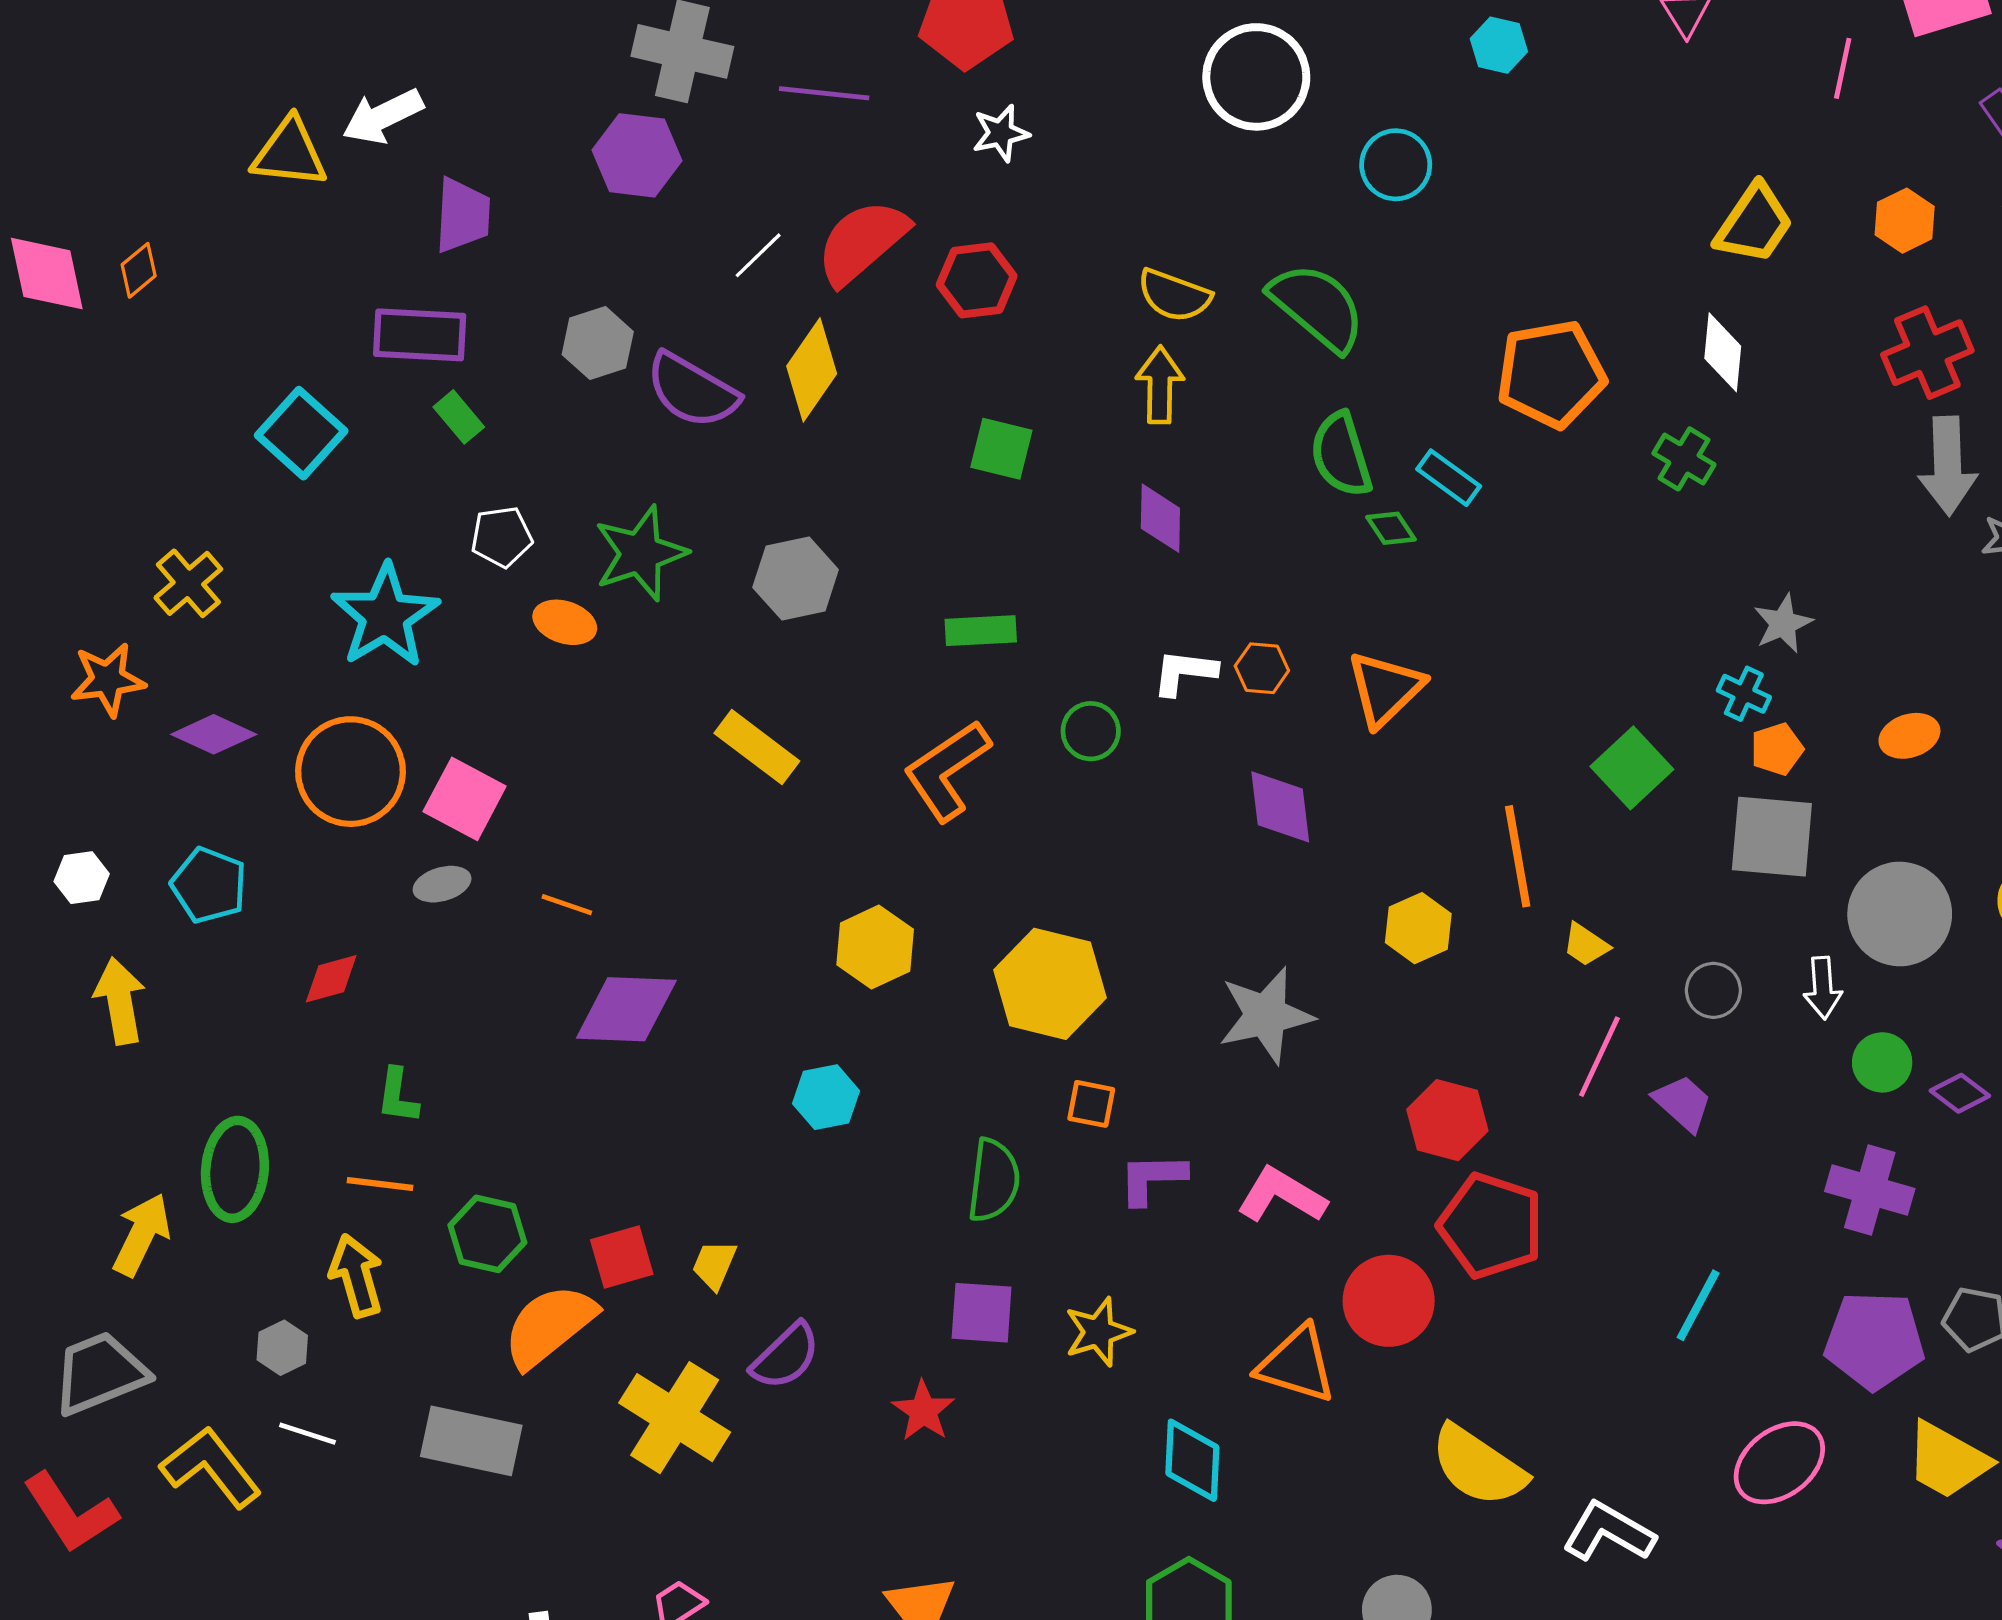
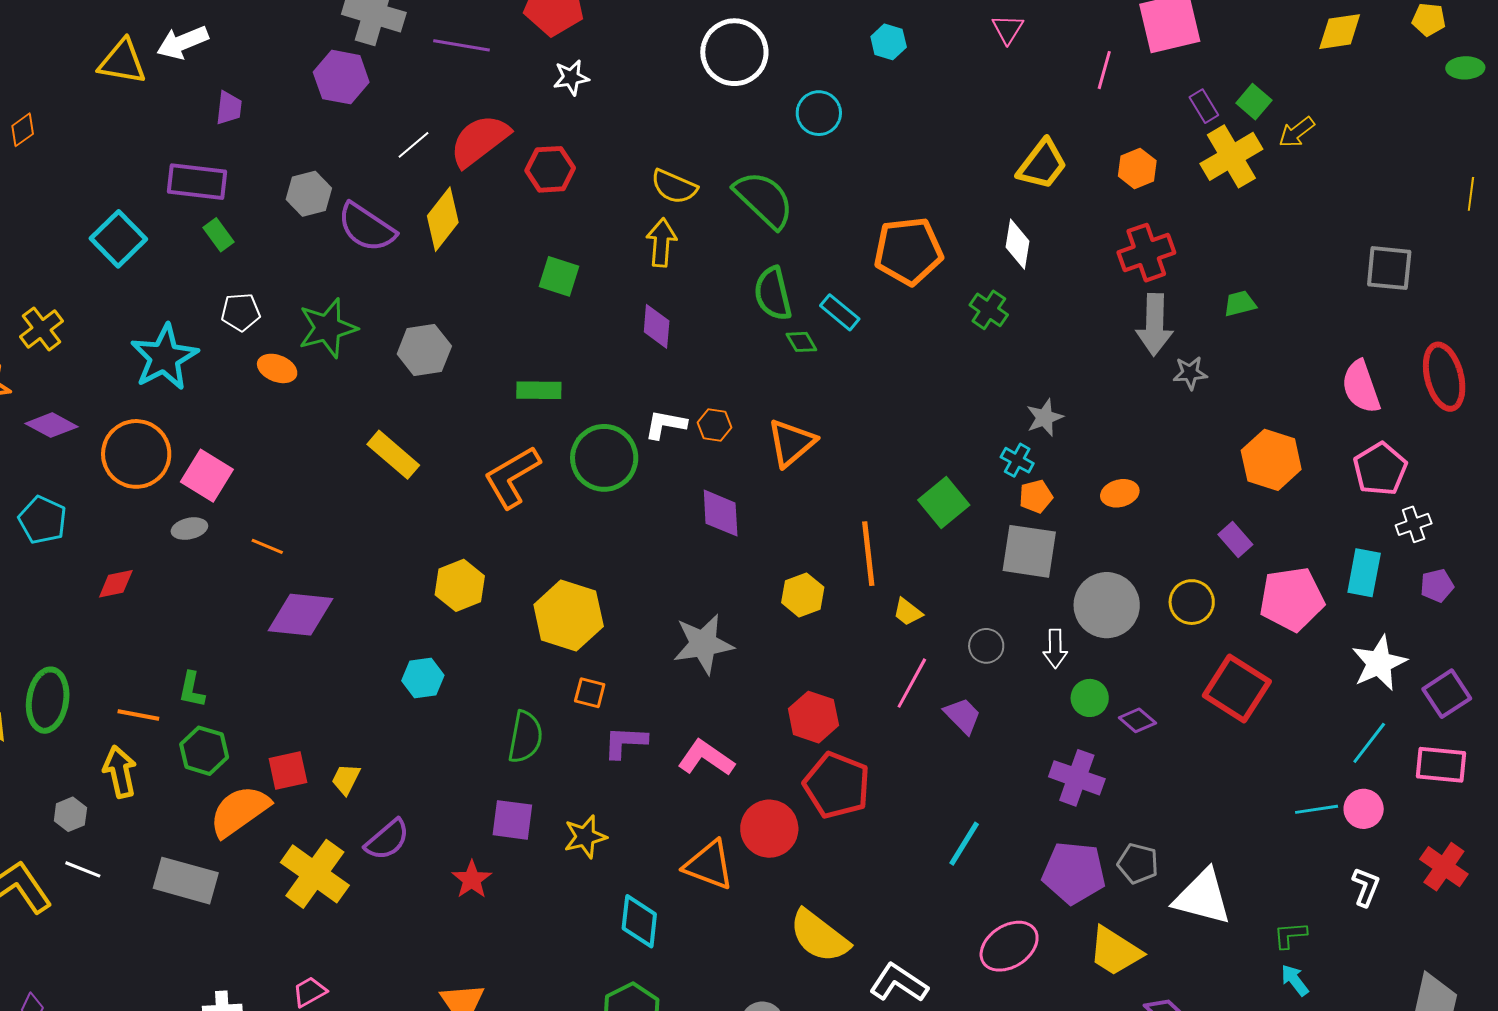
purple trapezoid: (463, 215) -> (229, 108), size x0.7
green circle: (1091, 731) -> (604, 458), size x1.8
green L-shape: (398, 1096) -> (192, 690), moved

